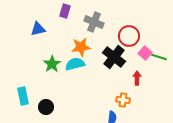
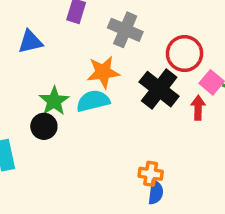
red arrow: (137, 78) -> (198, 108), moved
orange cross: (123, 100) -> (151, 174), moved
black circle: (46, 107) -> (44, 126), moved

